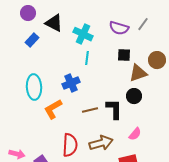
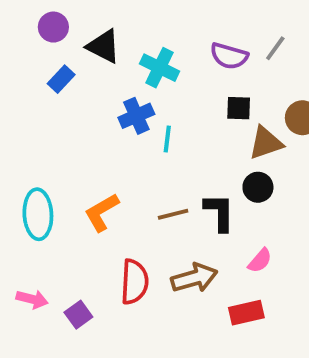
cyan line: (87, 58) -> (167, 139), moved
blue cross: (71, 83) -> (136, 116), moved
cyan ellipse: (34, 87) -> (38, 214), moved

